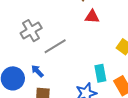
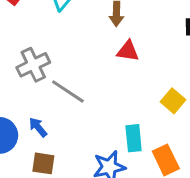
gray line: (55, 46) -> (68, 91), turned 60

